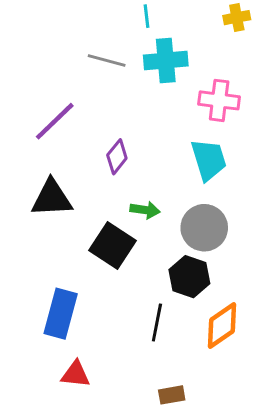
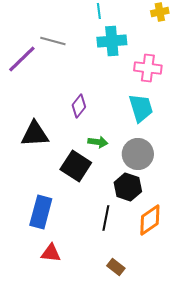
gray line: (107, 60) -> (53, 41), moved
purple line: (55, 121) -> (22, 59), moved
brown rectangle: (172, 395) -> (116, 267), turned 48

